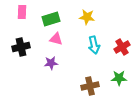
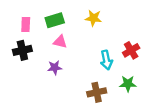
pink rectangle: (22, 12) -> (26, 25), moved
cyan arrow: (94, 45) -> (106, 60), moved

